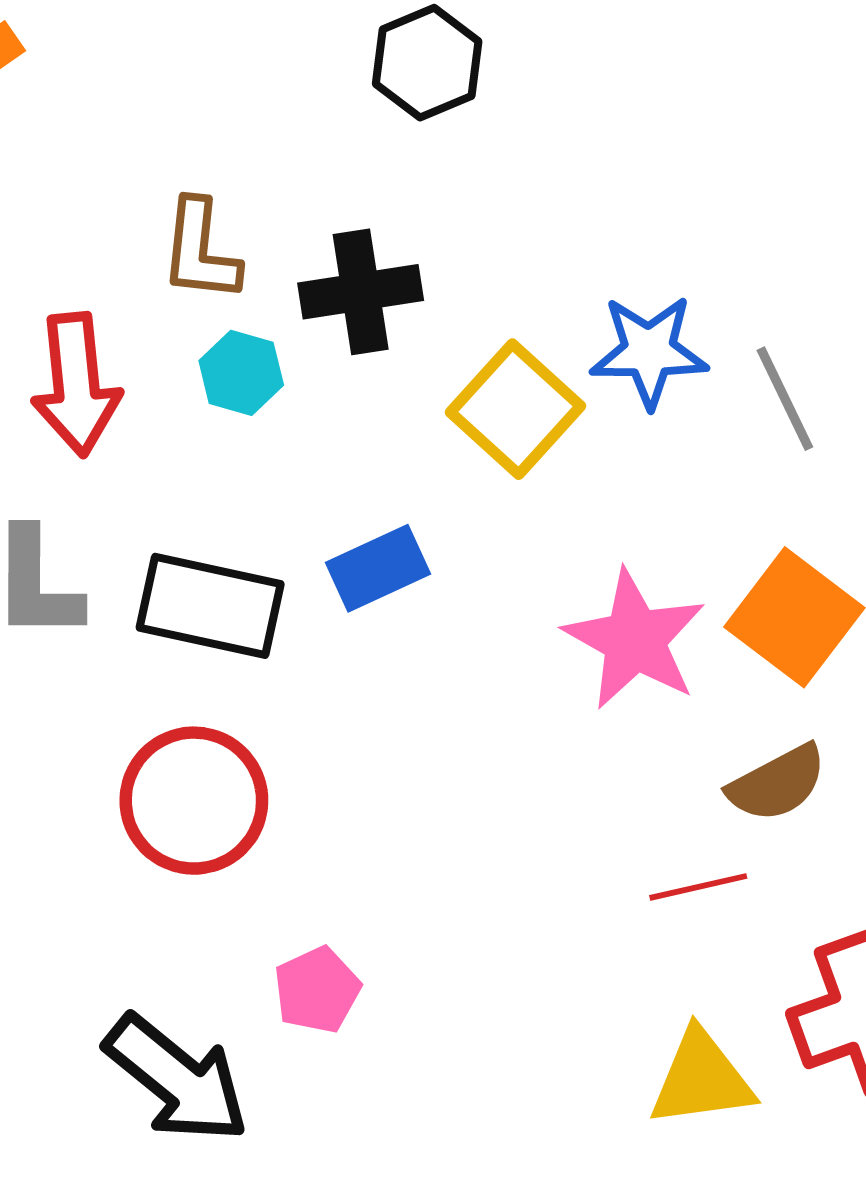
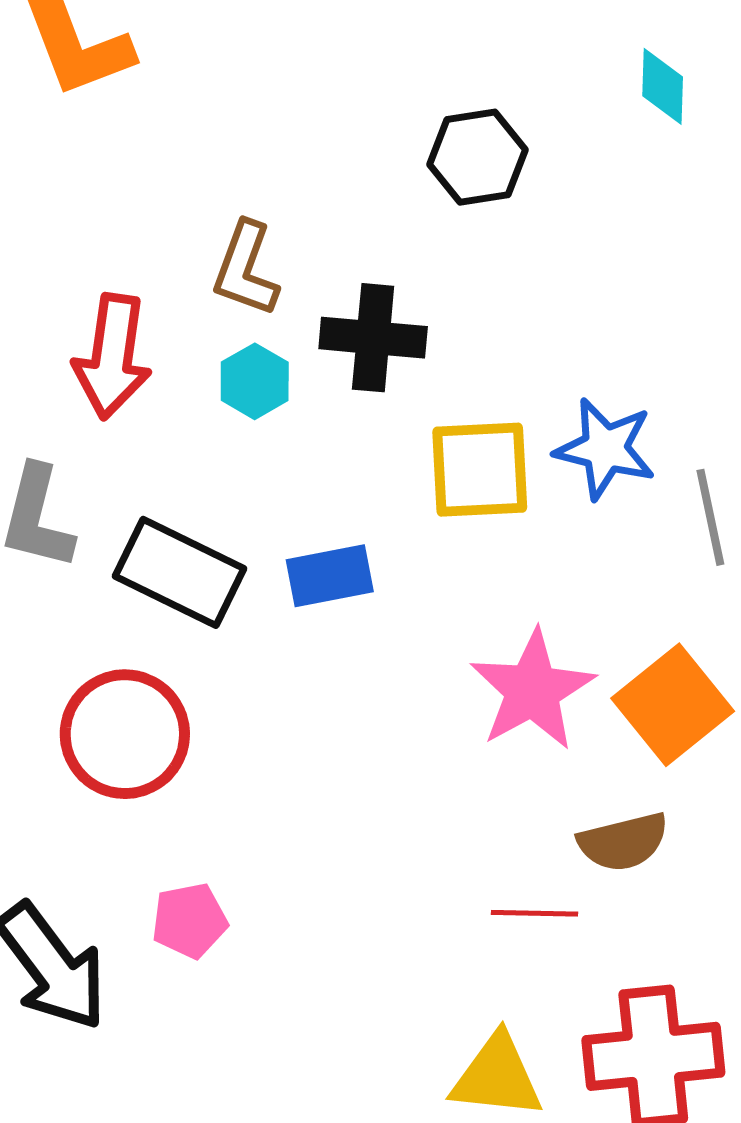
yellow square: (515, 409) -> (480, 470), turned 31

